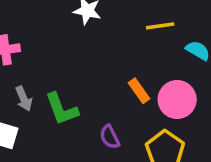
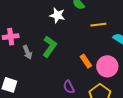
gray arrow: (24, 99) -> (27, 52), moved
green L-shape: (62, 109) -> (50, 47), moved, turned -125

